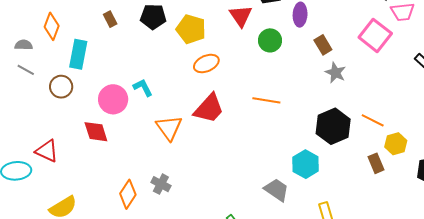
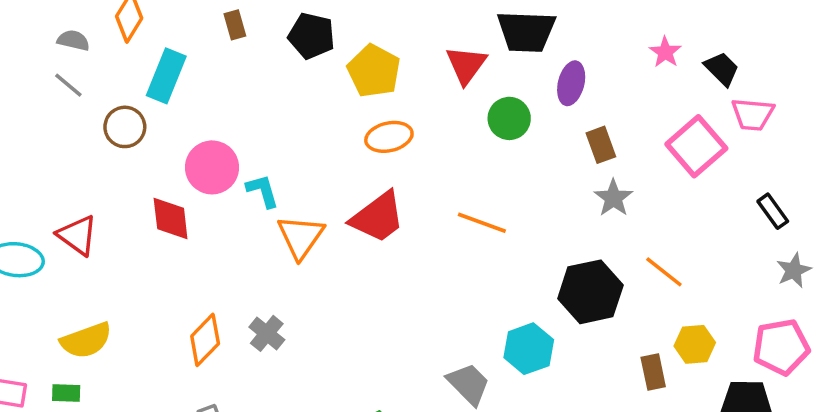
cyan L-shape: (143, 88) -> (263, 191), moved
orange line: (373, 120) -> (664, 272), moved

